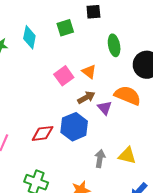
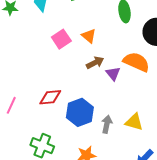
orange triangle: (89, 72) -> (89, 36), moved
pink square: (64, 76) -> (61, 39), moved
blue hexagon: (74, 127) -> (80, 112), moved

